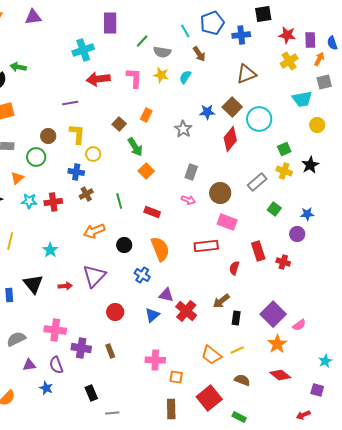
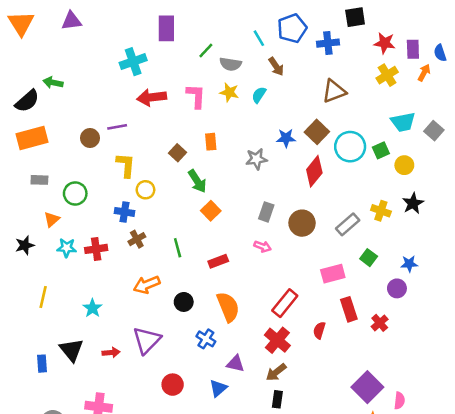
gray square: (324, 82) -> (434, 131), moved, turned -35
orange rectangle: (146, 115) -> (211, 142), turned -32
yellow circle: (317, 125) -> (404, 165), moved
gray star: (183, 129) -> (256, 159), turned 30
brown circle: (48, 136) -> (90, 138), moved
green square: (284, 149) -> (381, 150), moved
brown circle: (220, 193) -> (302, 223), moved
red rectangle: (152, 212) -> (218, 261), turned -42
pink rectangle: (227, 222) -> (333, 274), moved, turned -36
red rectangle: (206, 246) -> (285, 303), turned -45
red cross: (283, 262) -> (380, 323), turned 32
brown arrow: (221, 301) -> (276, 372), moved
red cross: (186, 311) -> (277, 340), moved
black rectangle: (236, 318) -> (277, 399), moved
pink semicircle: (299, 325) -> (399, 401), turned -48

